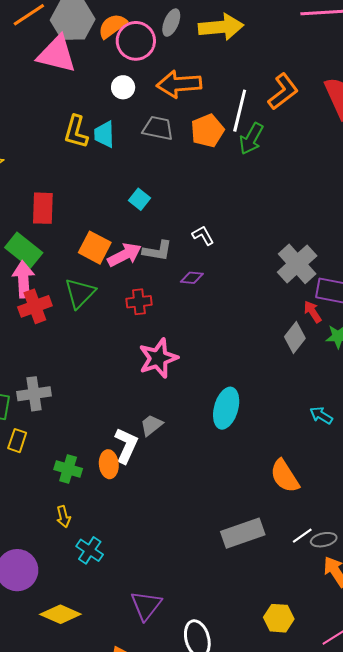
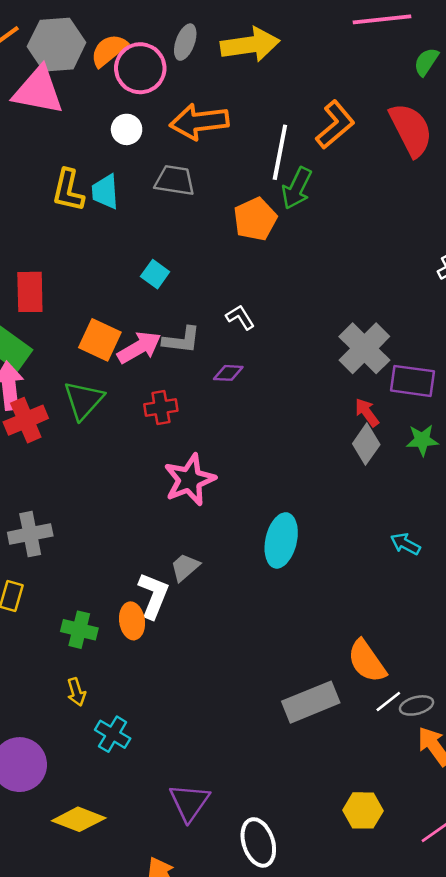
orange pentagon: (207, 131) -> (255, 219), moved
red arrow: (313, 312) -> (367, 412), moved
orange semicircle: (285, 476) -> (367, 661), moved

